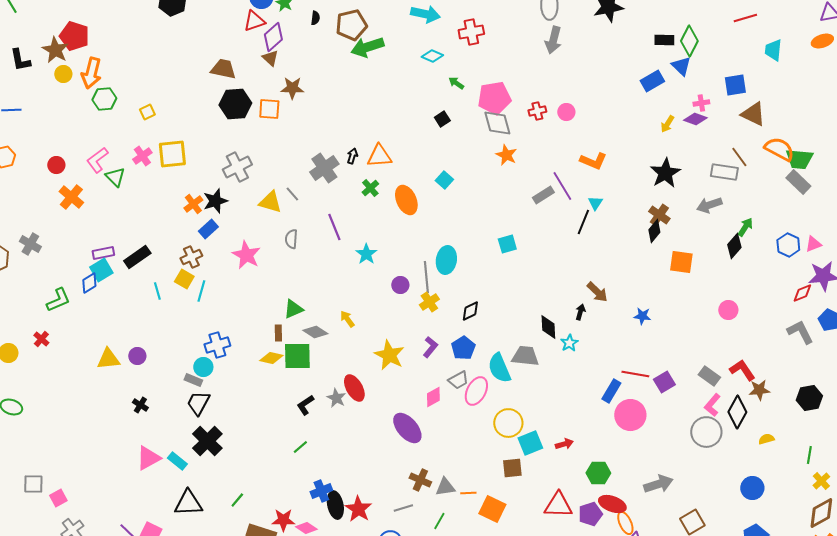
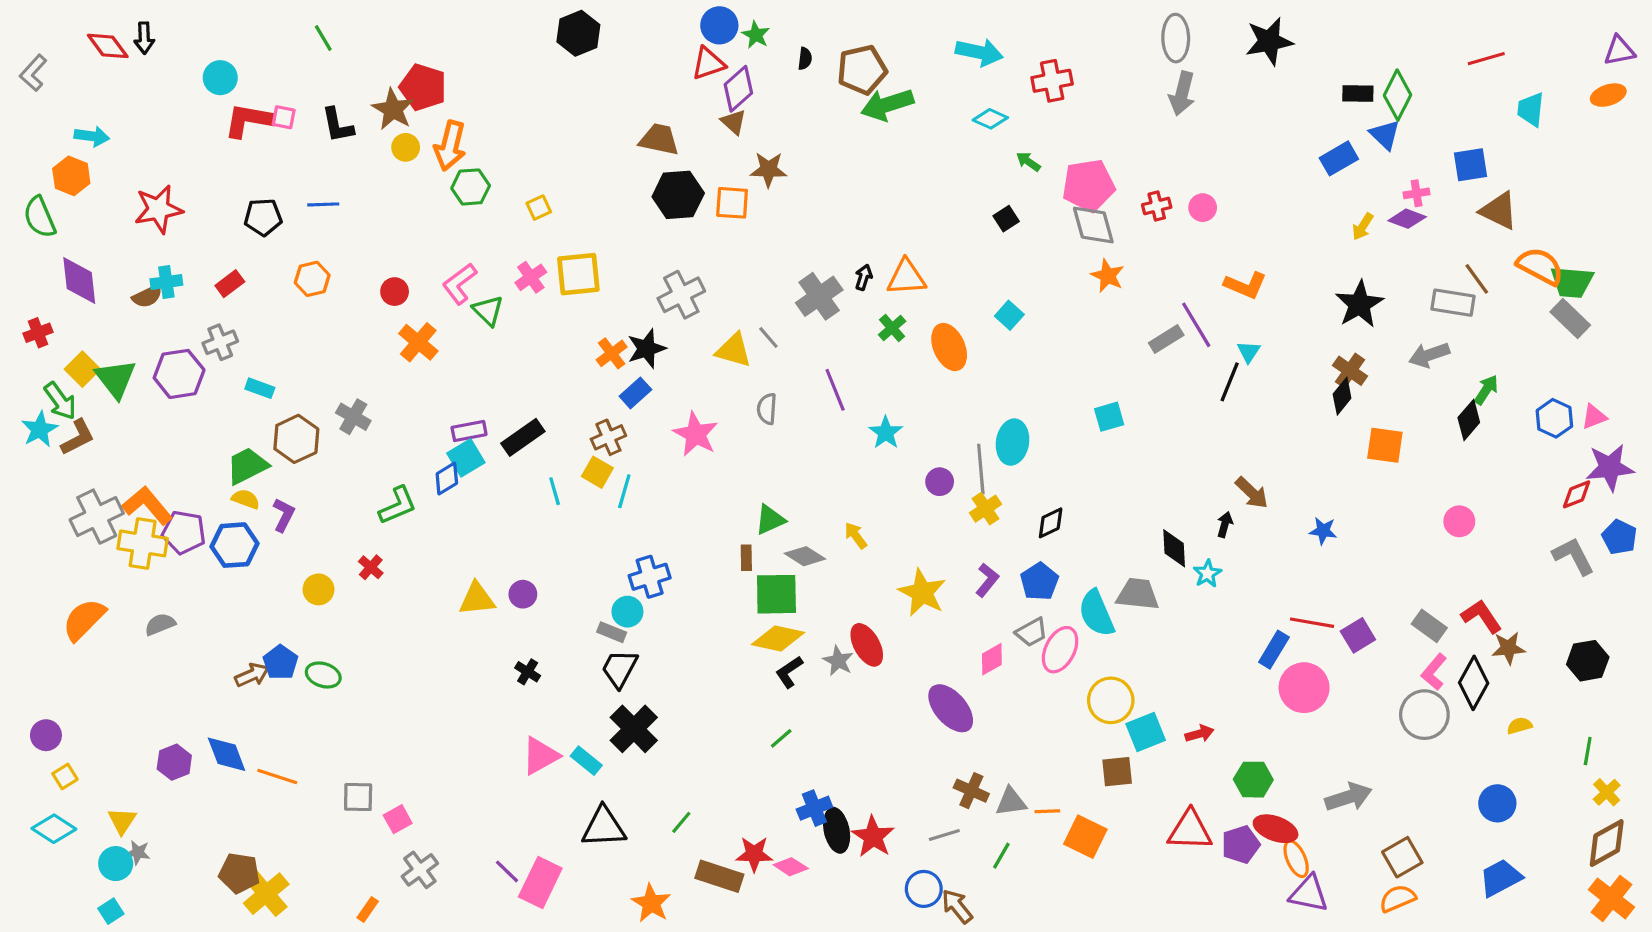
yellow diamond: (271, 358) -> (778, 639), moved, size x1.4

